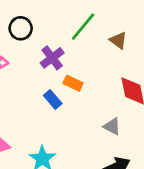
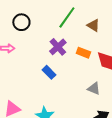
purple cross: (52, 58) -> (58, 47), moved
orange rectangle: (73, 83) -> (83, 53), moved

